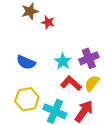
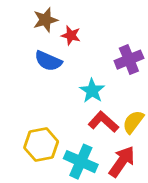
purple cross: (89, 58) -> (129, 60), moved
blue semicircle: (26, 62) -> (48, 61), moved

